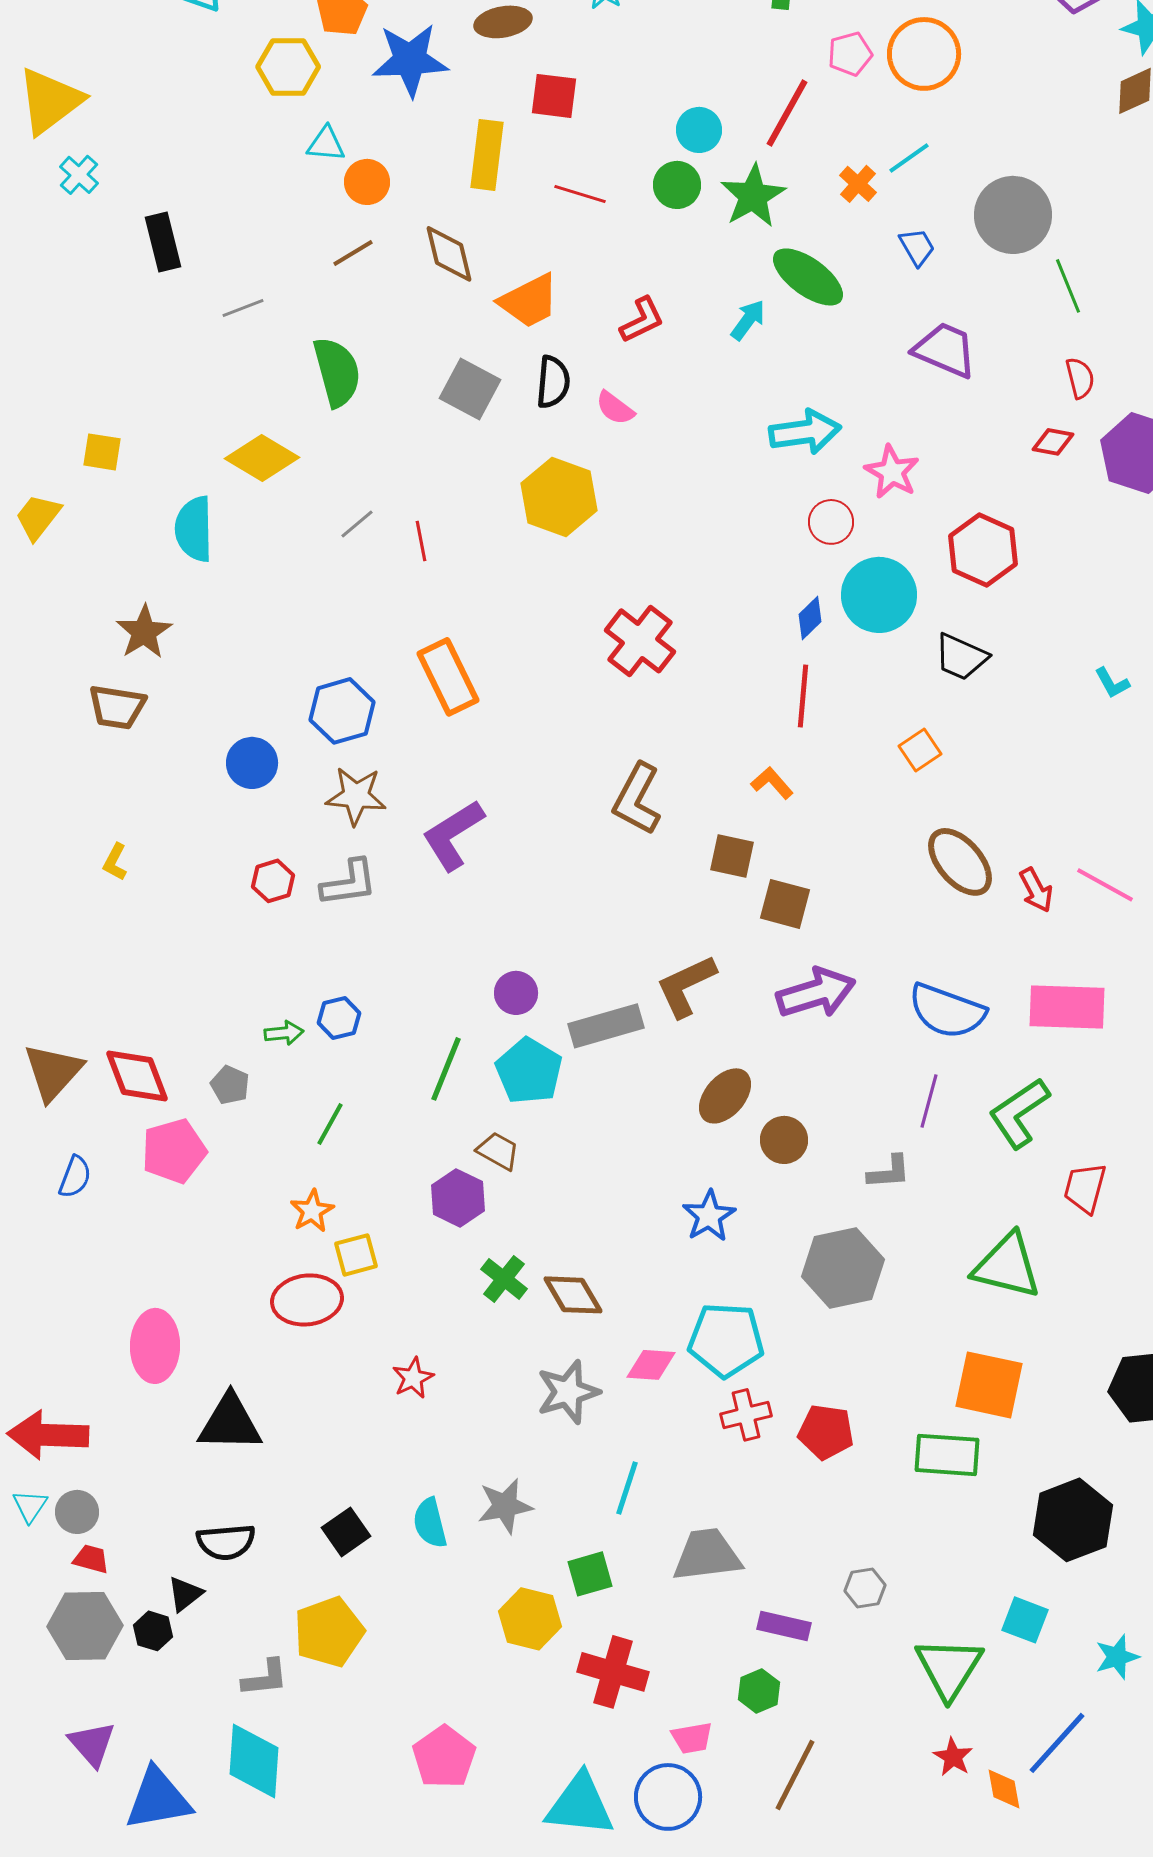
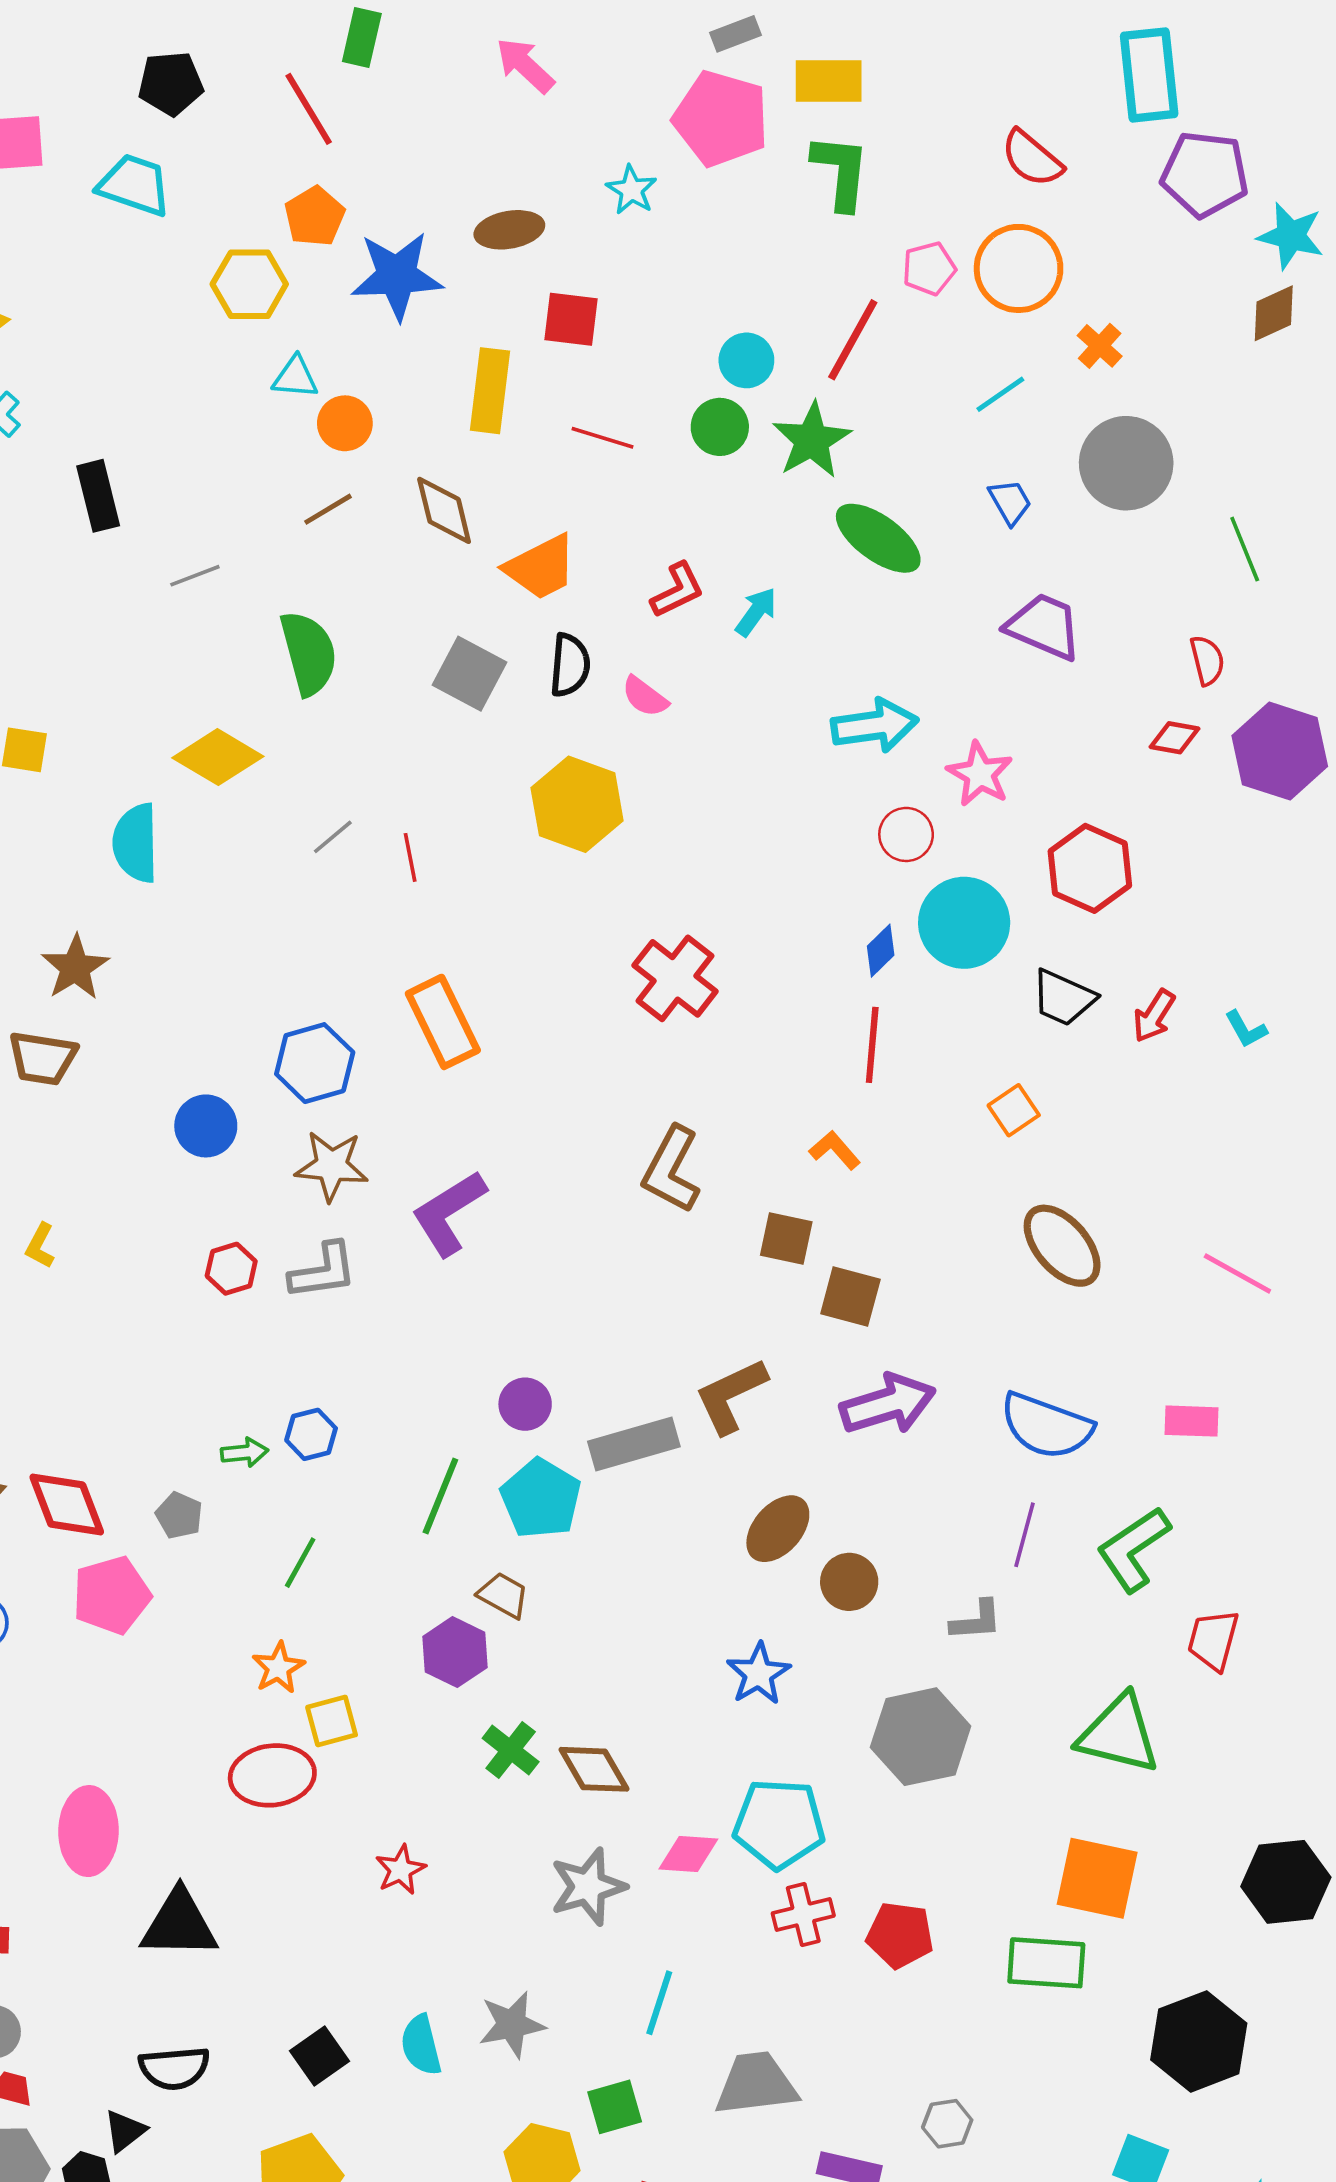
orange cross: (858, 184) -> (1100, 346), moved
green line: (1068, 286) -> (1245, 549), moved
cyan arrow: (748, 320) -> (756, 612), moved
red arrow: (1036, 890) -> (1154, 1016), moved, turned 60
pink rectangle: (1067, 1007) -> (1191, 1421), size x0.6

